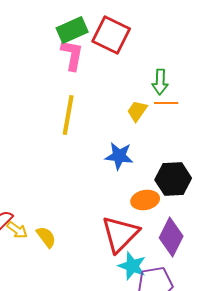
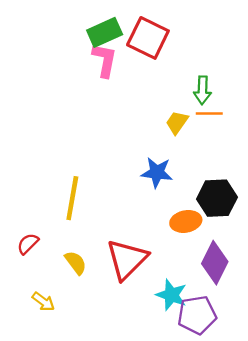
yellow line: (68, 115) -> (72, 198), moved
yellow arrow: (17, 230) -> (43, 302), moved
red triangle: (120, 234) -> (127, 259), moved

